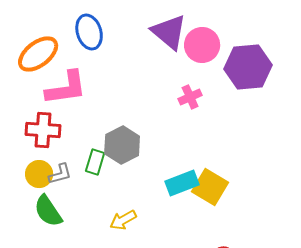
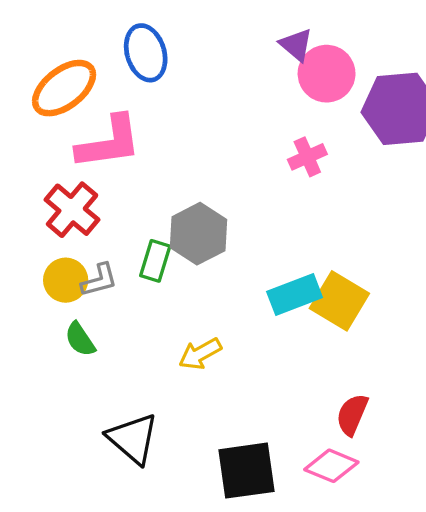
purple triangle: (169, 32) -> (296, 45), moved, size x0.6
red cross: (43, 130) -> (72, 210), turned 36
green semicircle: (48, 211) -> (80, 339), size x0.7

